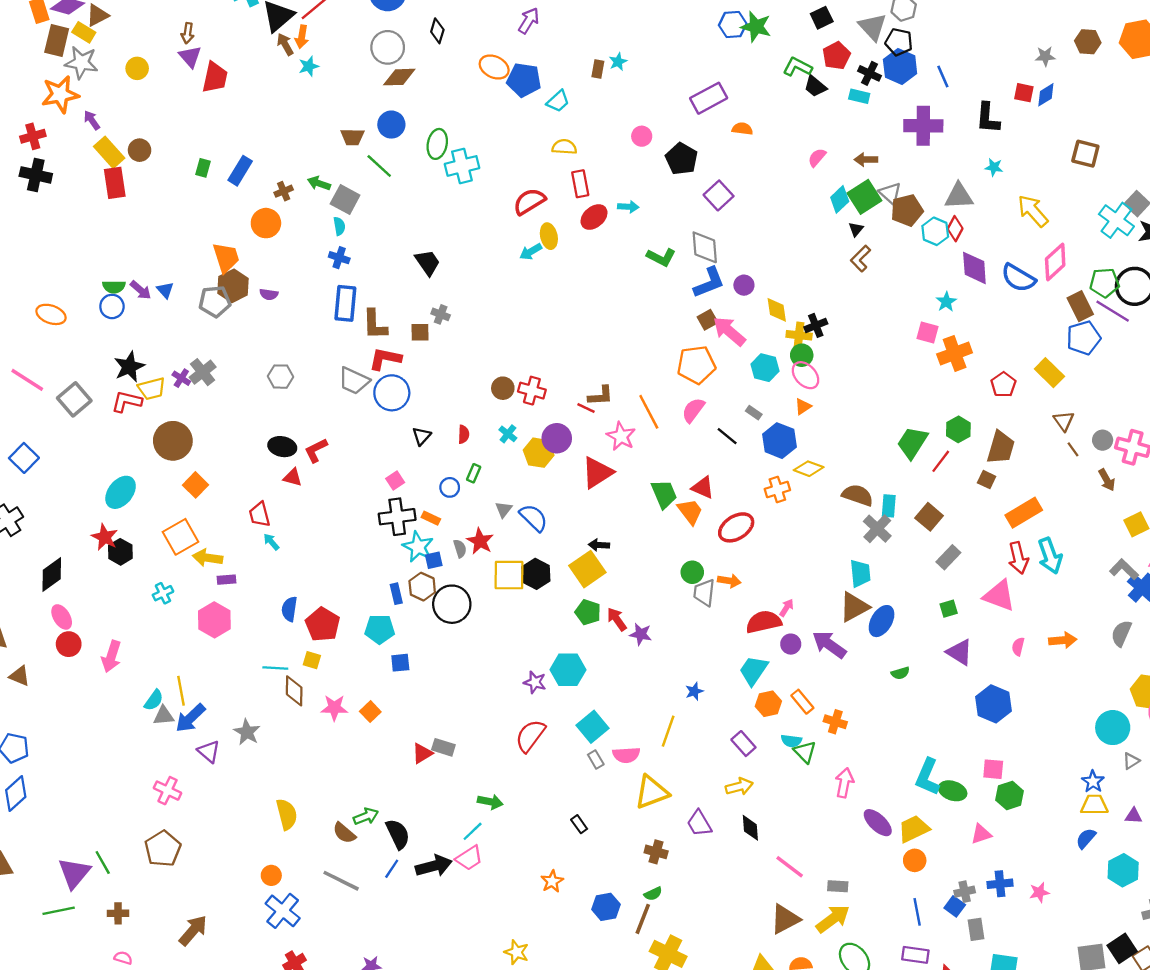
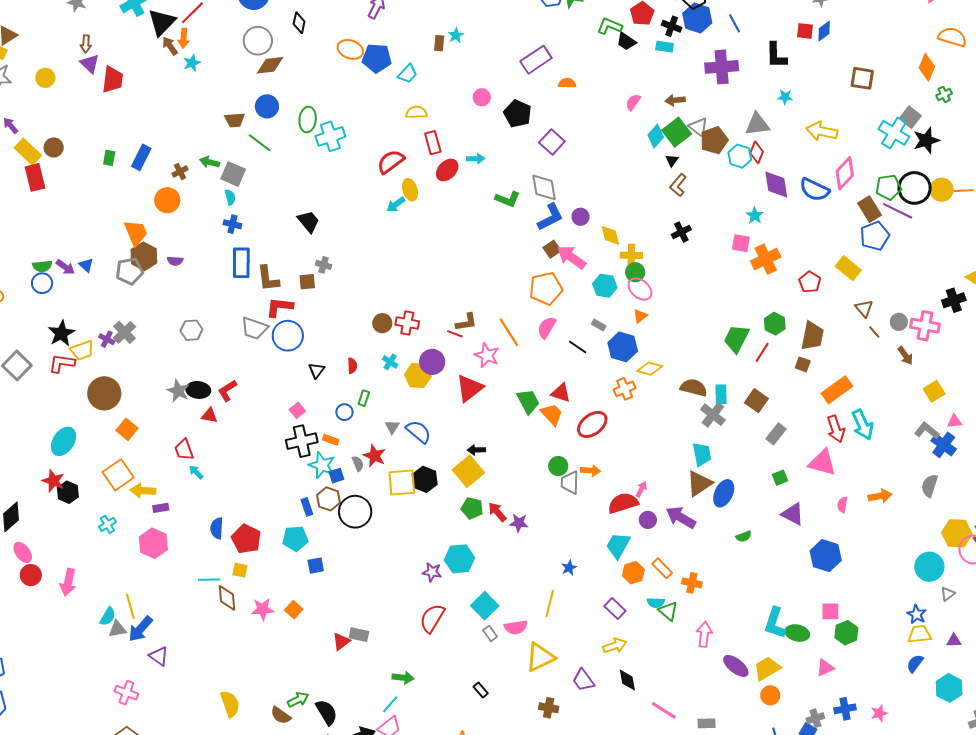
yellow arrow: (1033, 211) -> (822, 131), turned -32
black cross: (816, 325) -> (681, 232), moved
gray star: (247, 732) -> (178, 391), moved

